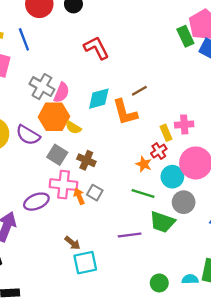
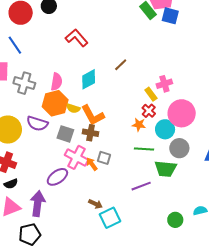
gray cross: (42, 87) -> (24, 83), moved
orange L-shape: (125, 112) -> (93, 115), moved
pink cross: (63, 185) -> (76, 157), turned 35

